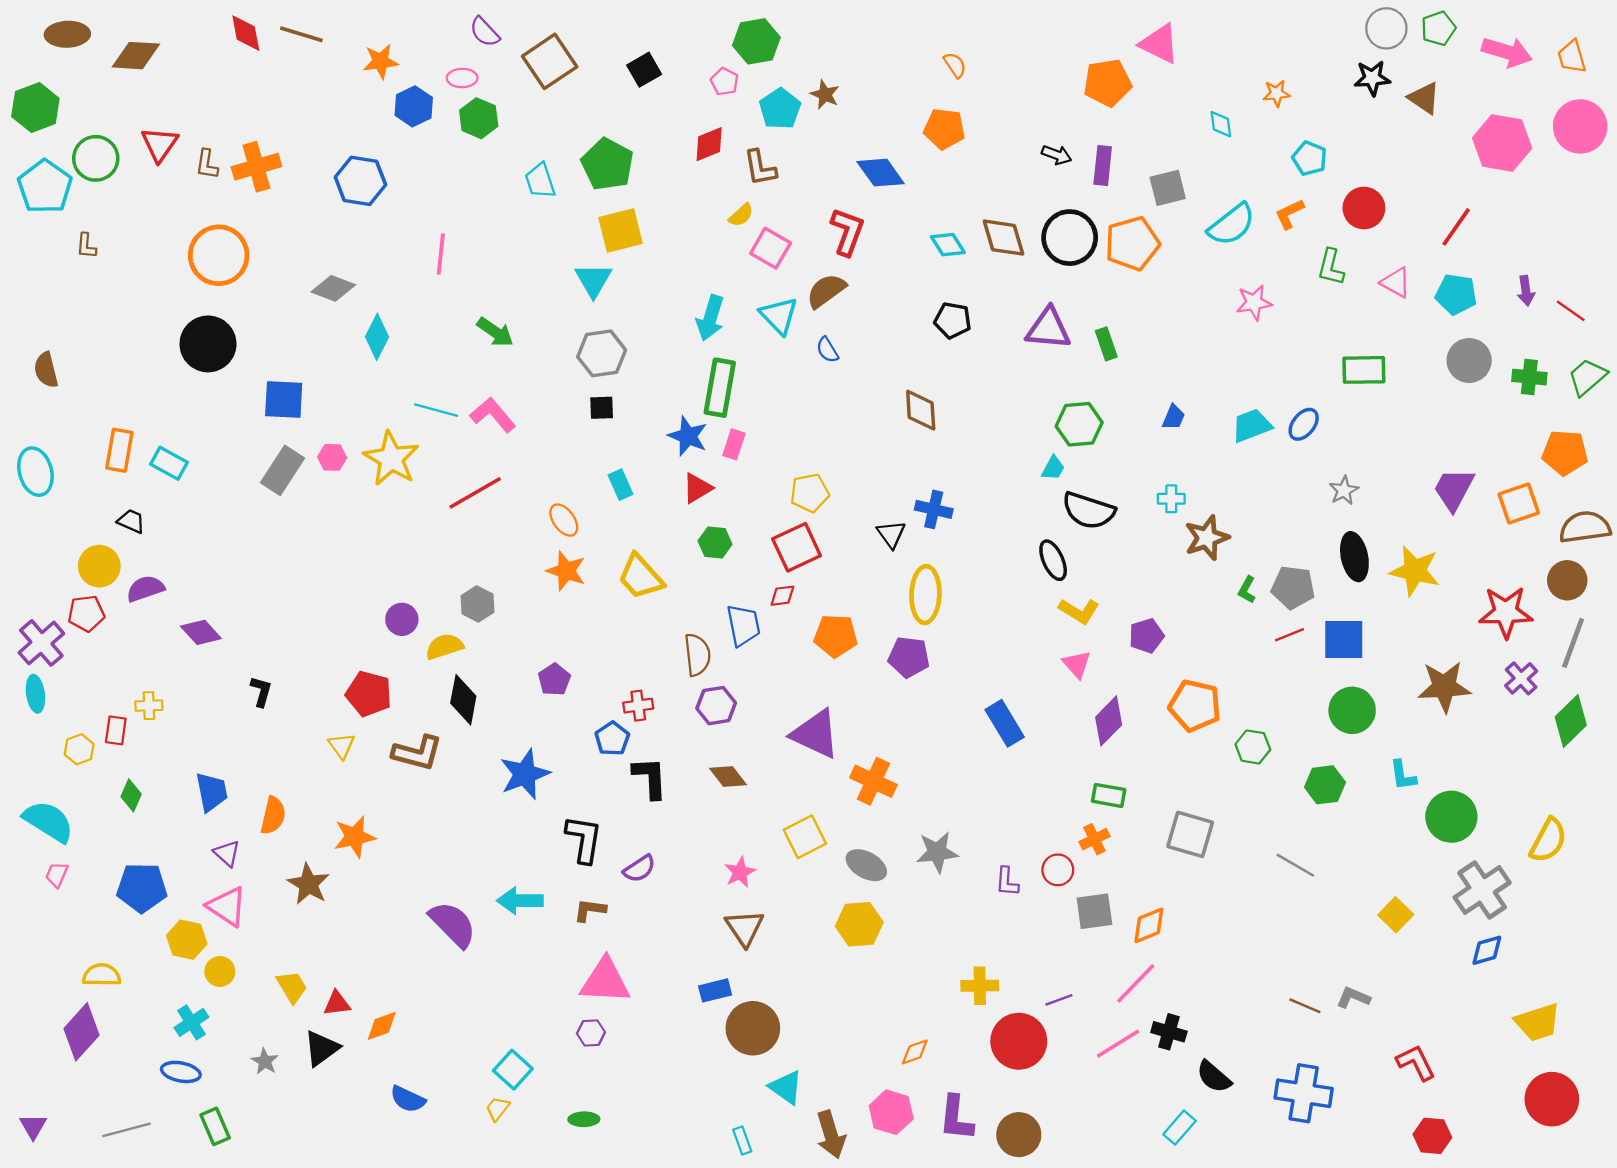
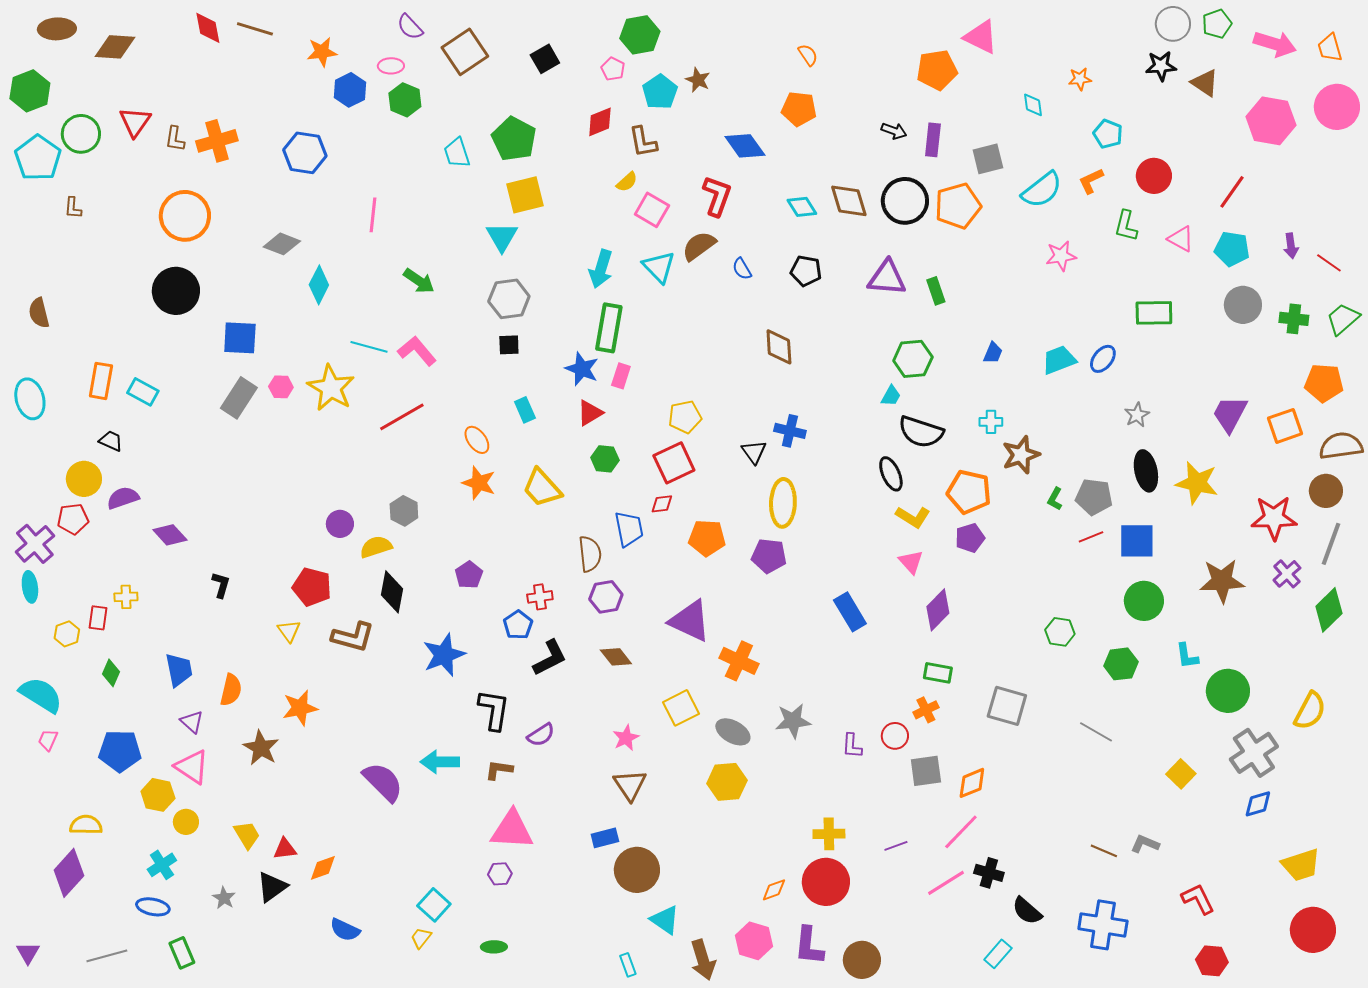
blue semicircle: (827, 350) -> (742, 269), moved
orange pentagon: (1195, 706) -> (969, 492), moved
black L-shape: (650, 778) -> (550, 658), turned 66
red circle: (1019, 1041) -> (826, 882), moved

